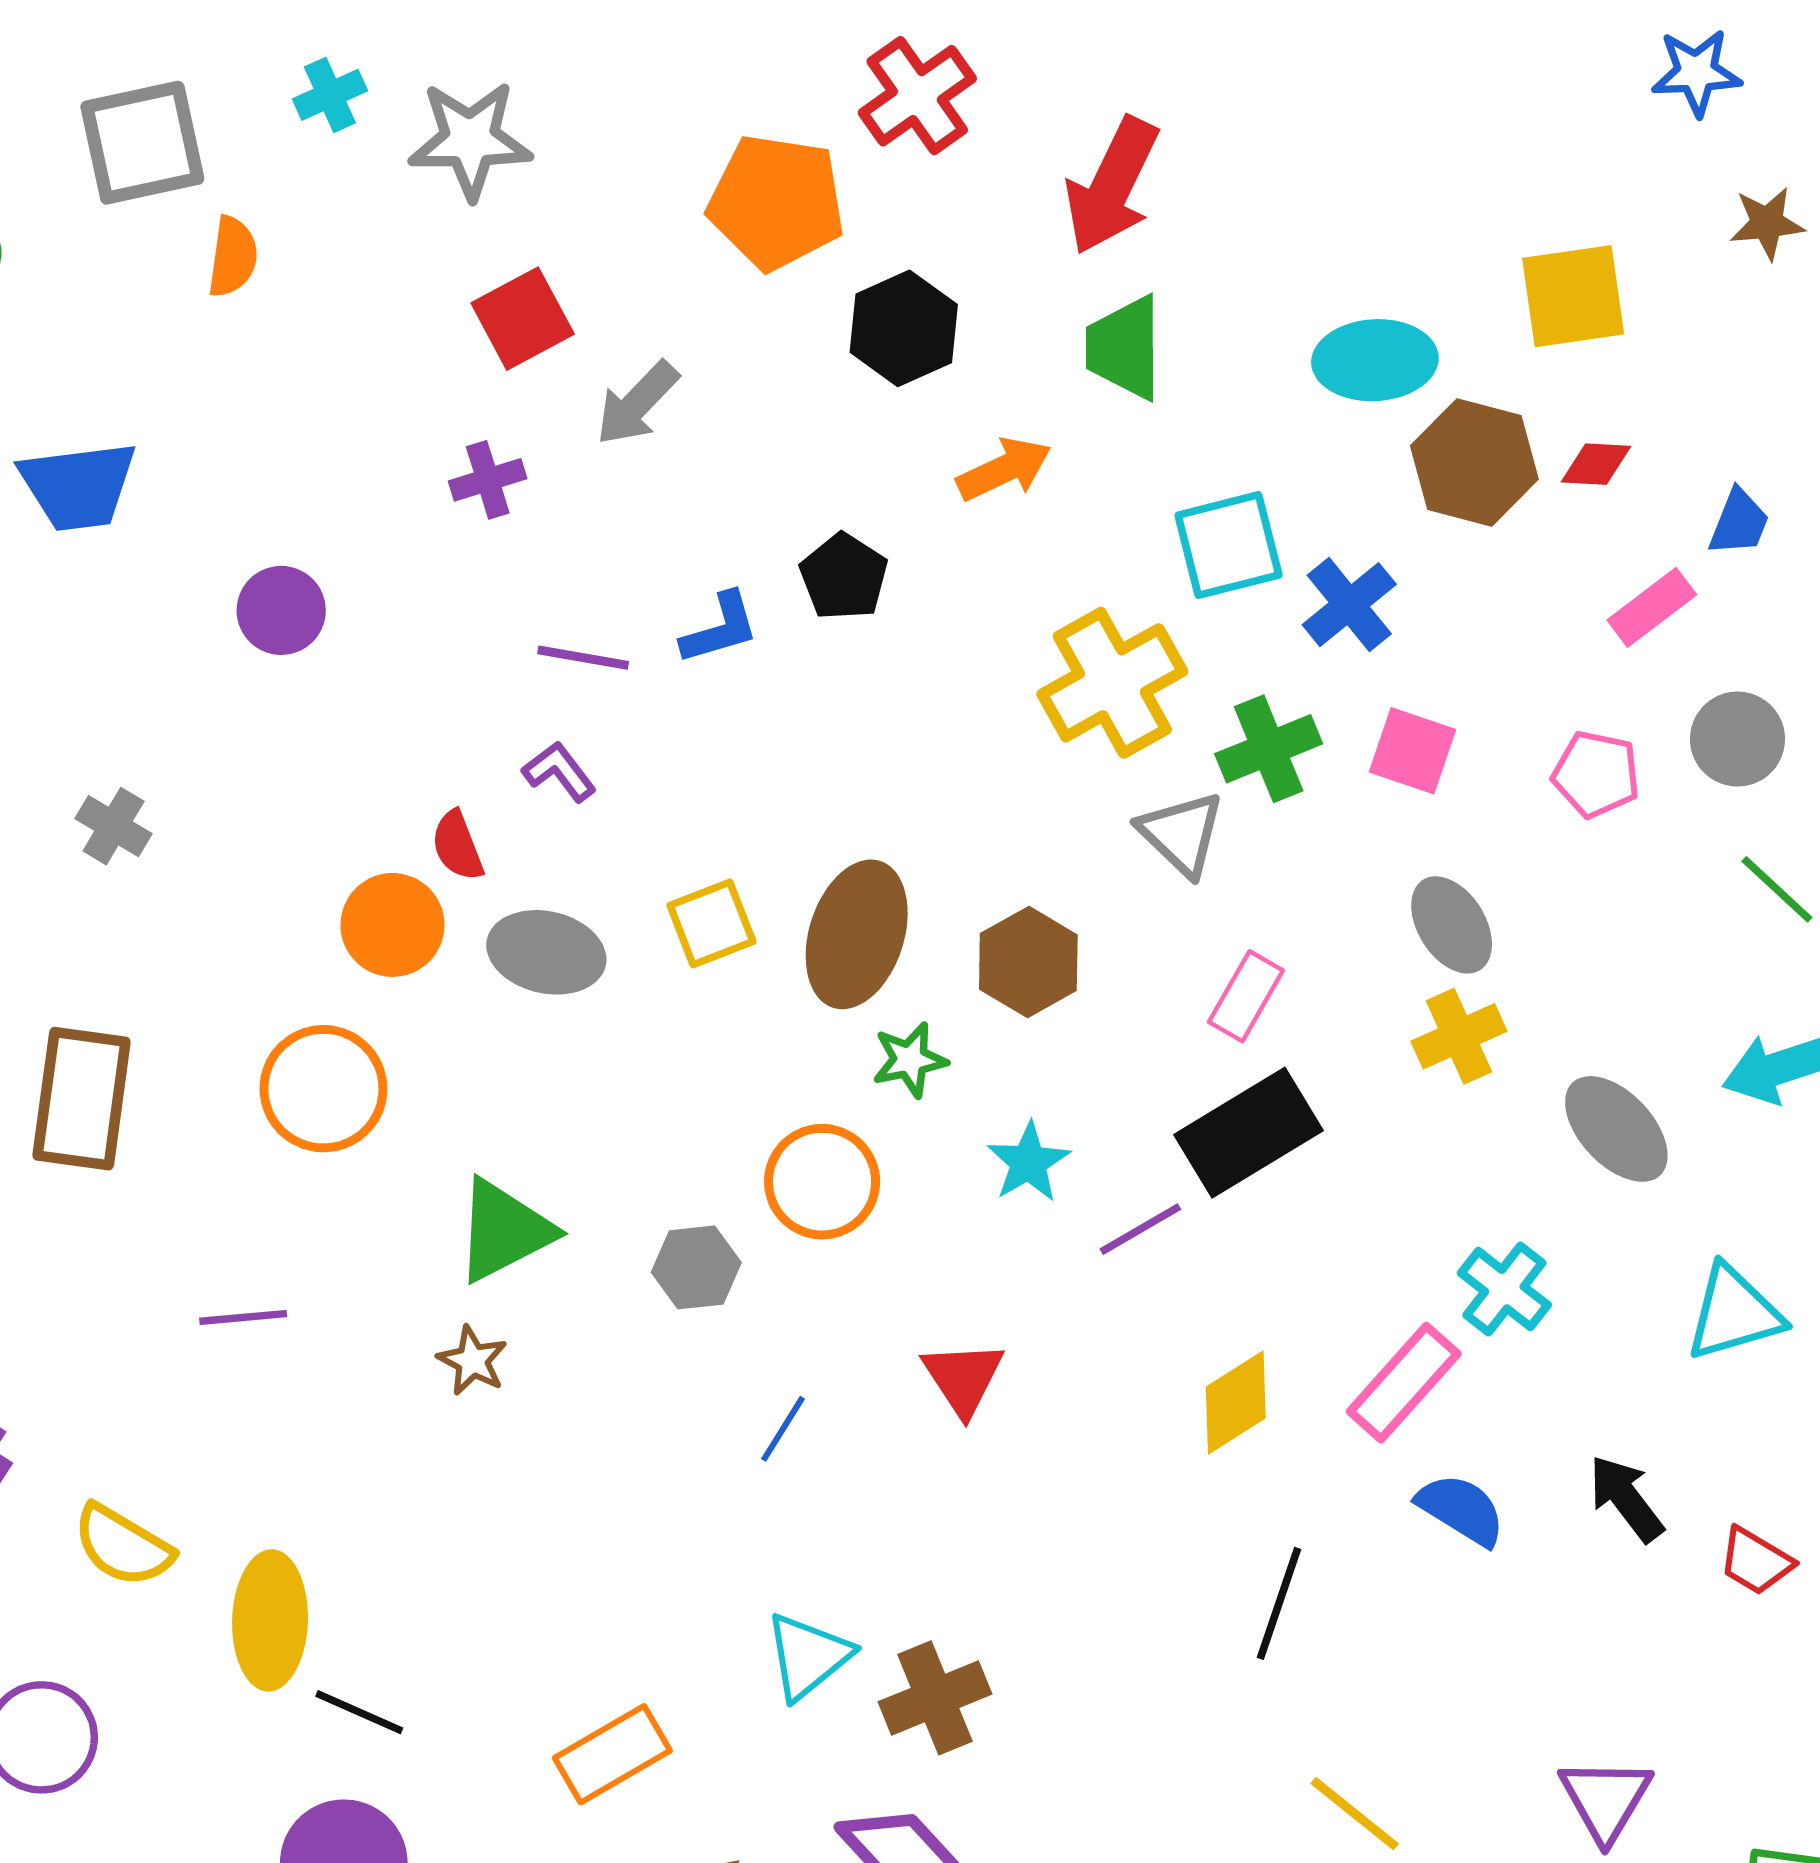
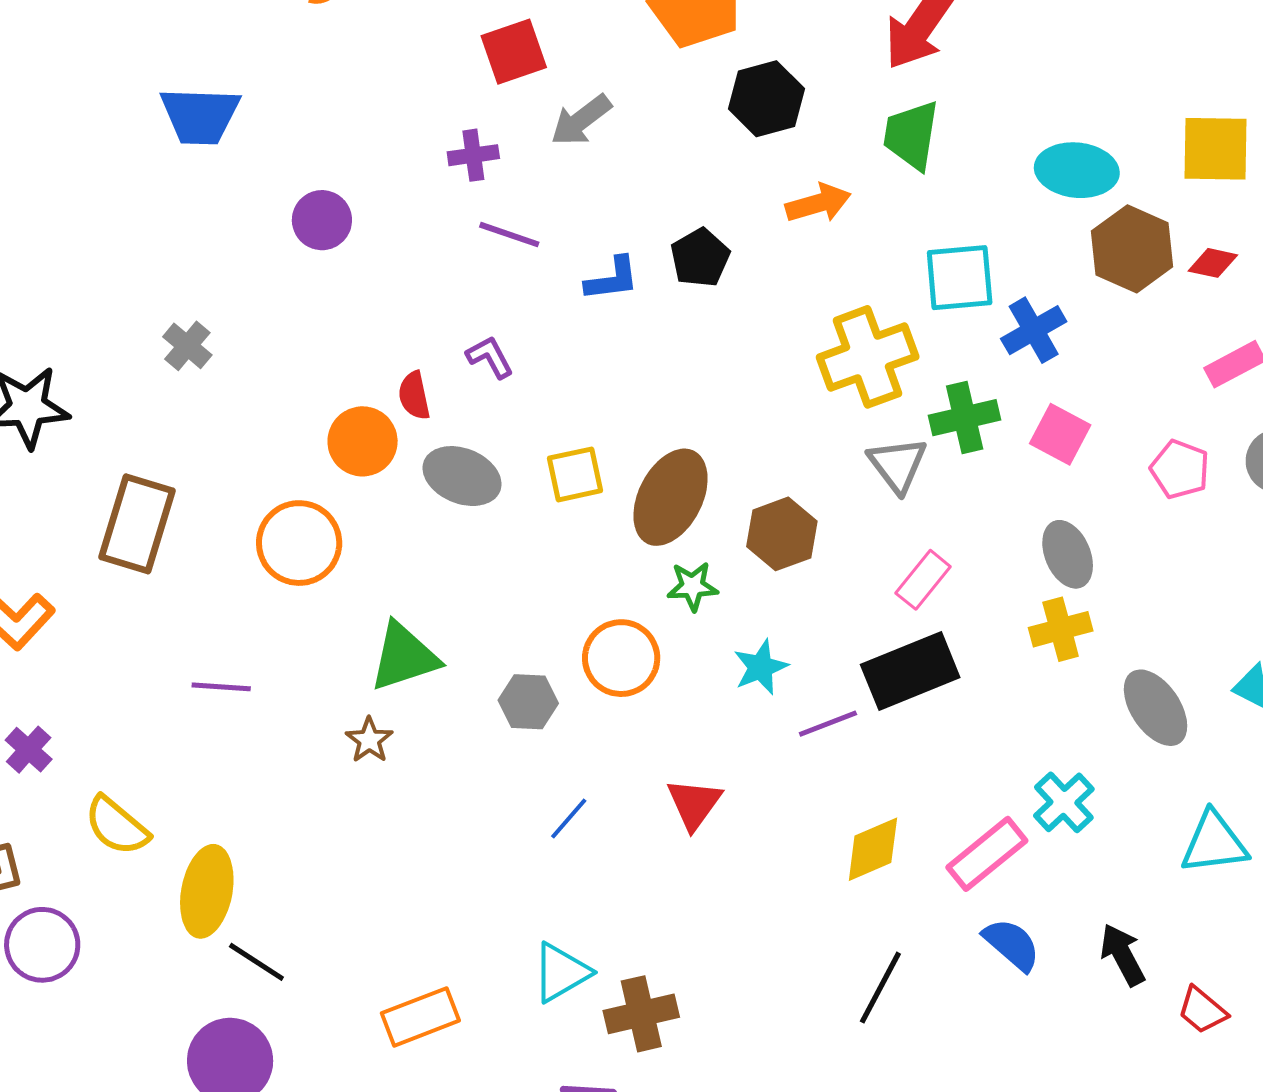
purple line: (583, 658) -> (509, 235), moved

